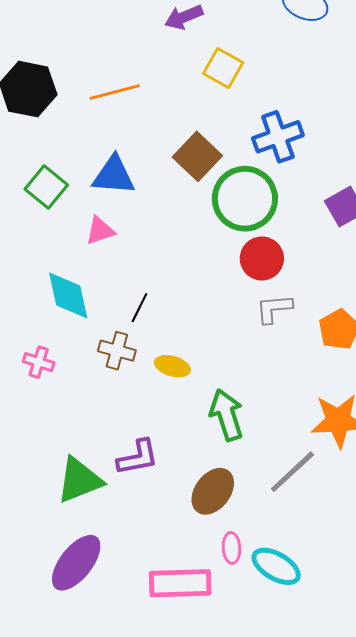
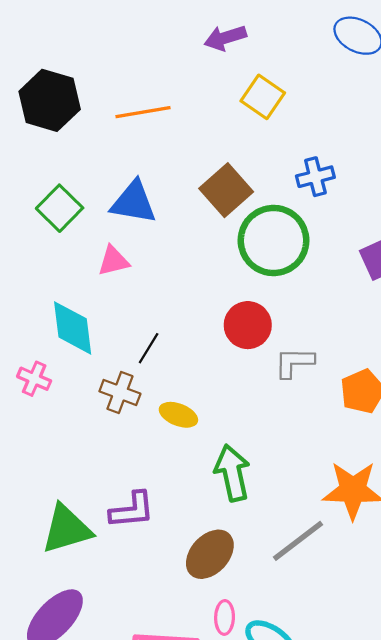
blue cross: (278, 137) -> (315, 177), size x0.7
red circle: (262, 258) -> (248, 325), moved
pink cross: (39, 362) -> (34, 379), moved

